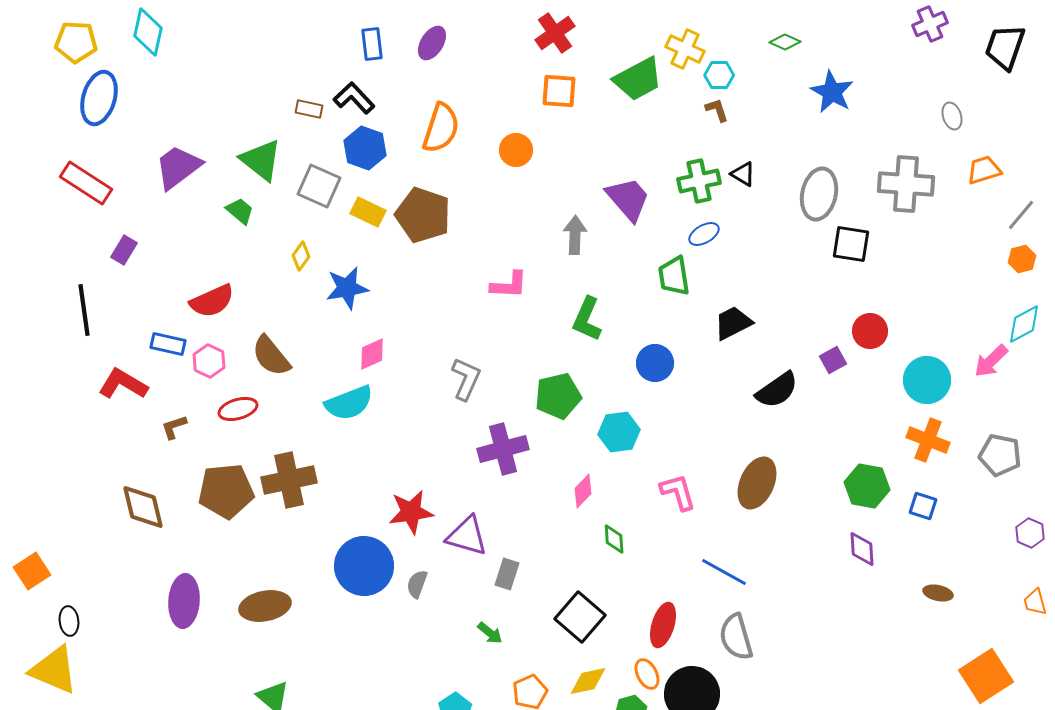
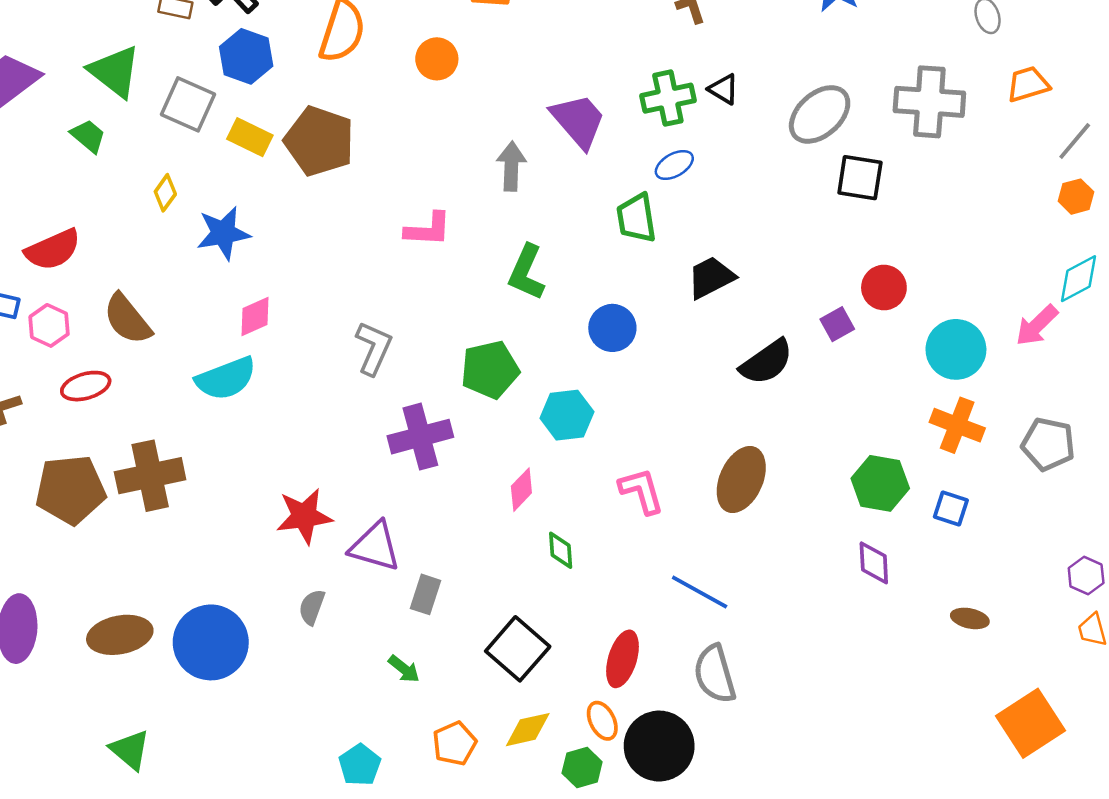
gray ellipse: (819, 194) -> (820, 114), turned 36
purple hexagon: (1030, 533) -> (1086, 576), moved
blue circle: (364, 566) -> (211, 642), moved

